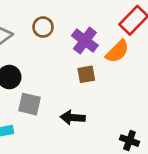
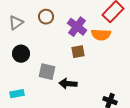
orange semicircle: (117, 51) -> (101, 35), turned 48
gray square: (29, 104) -> (47, 72), moved

